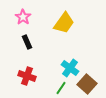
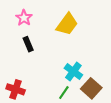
red cross: (27, 76) -> (16, 89), moved

